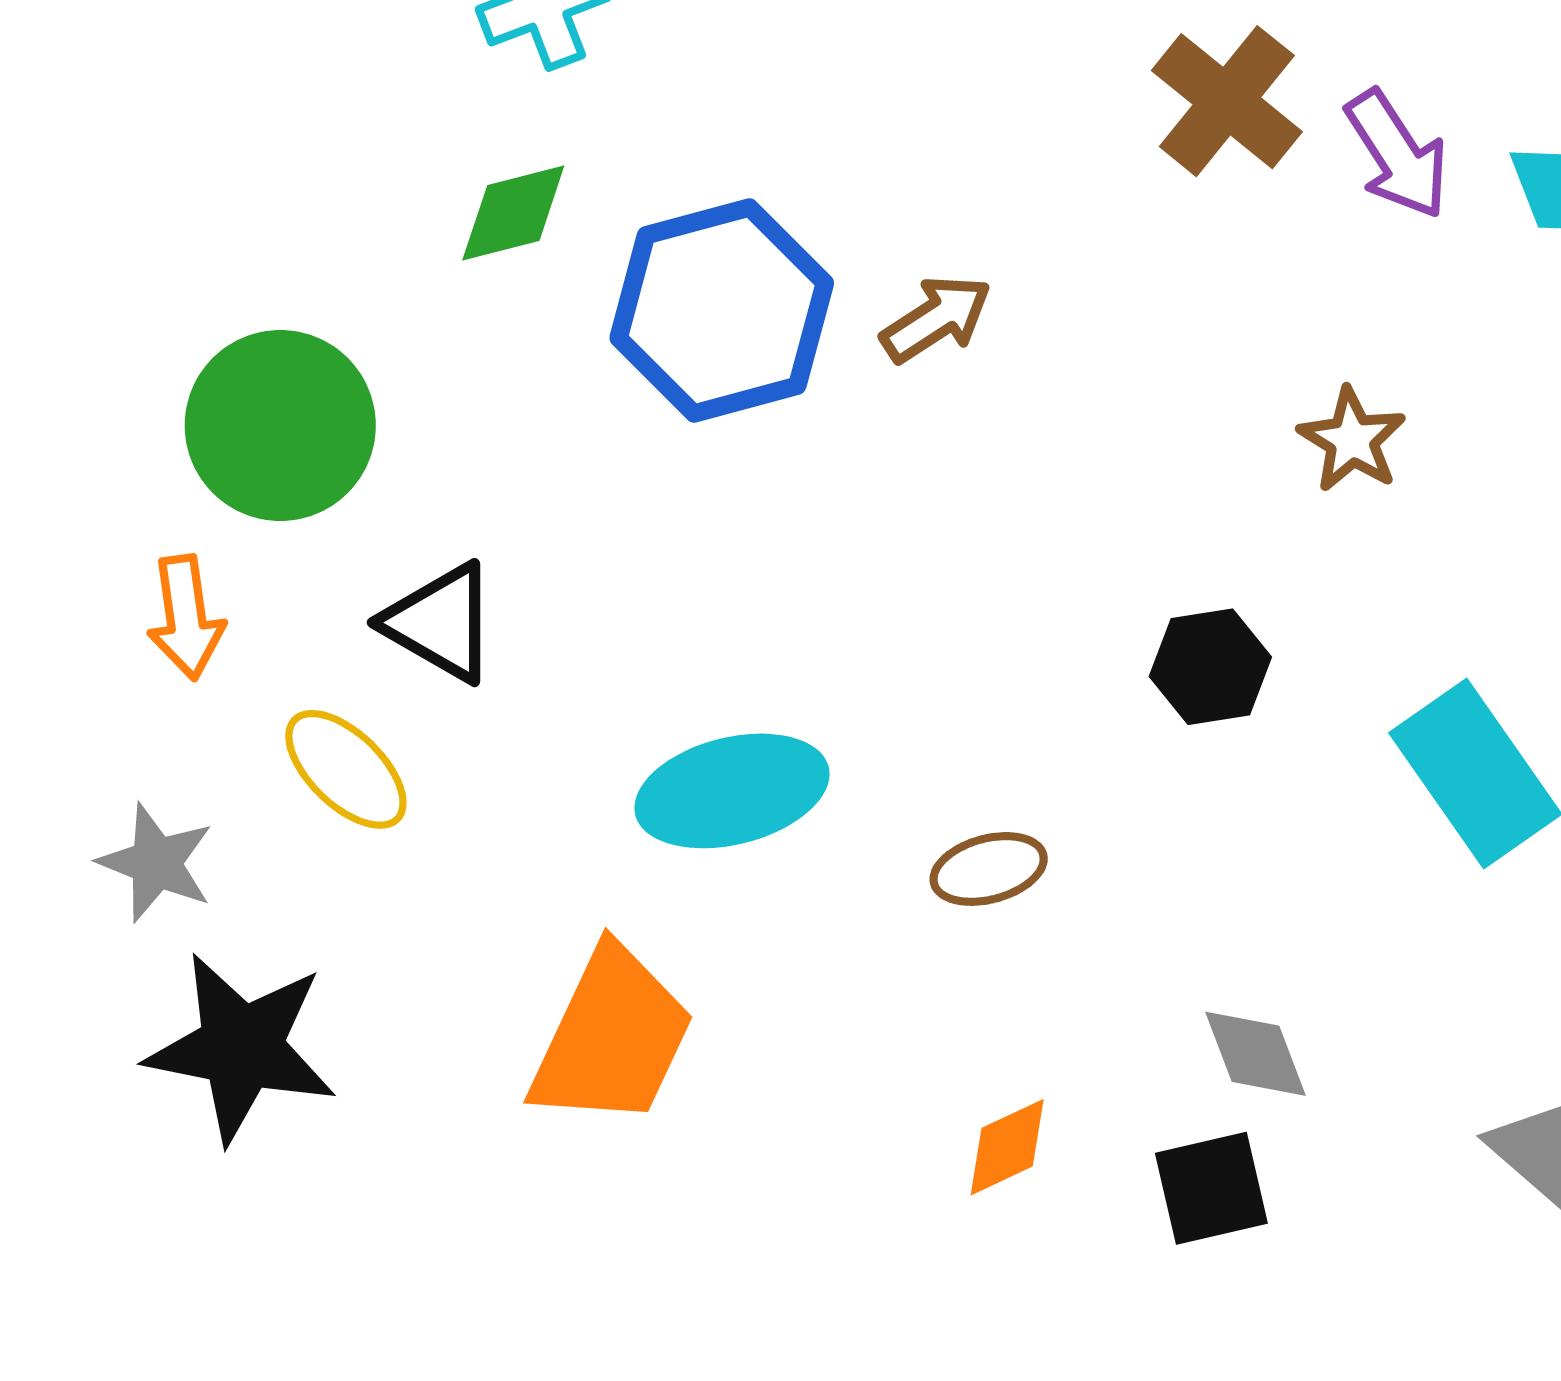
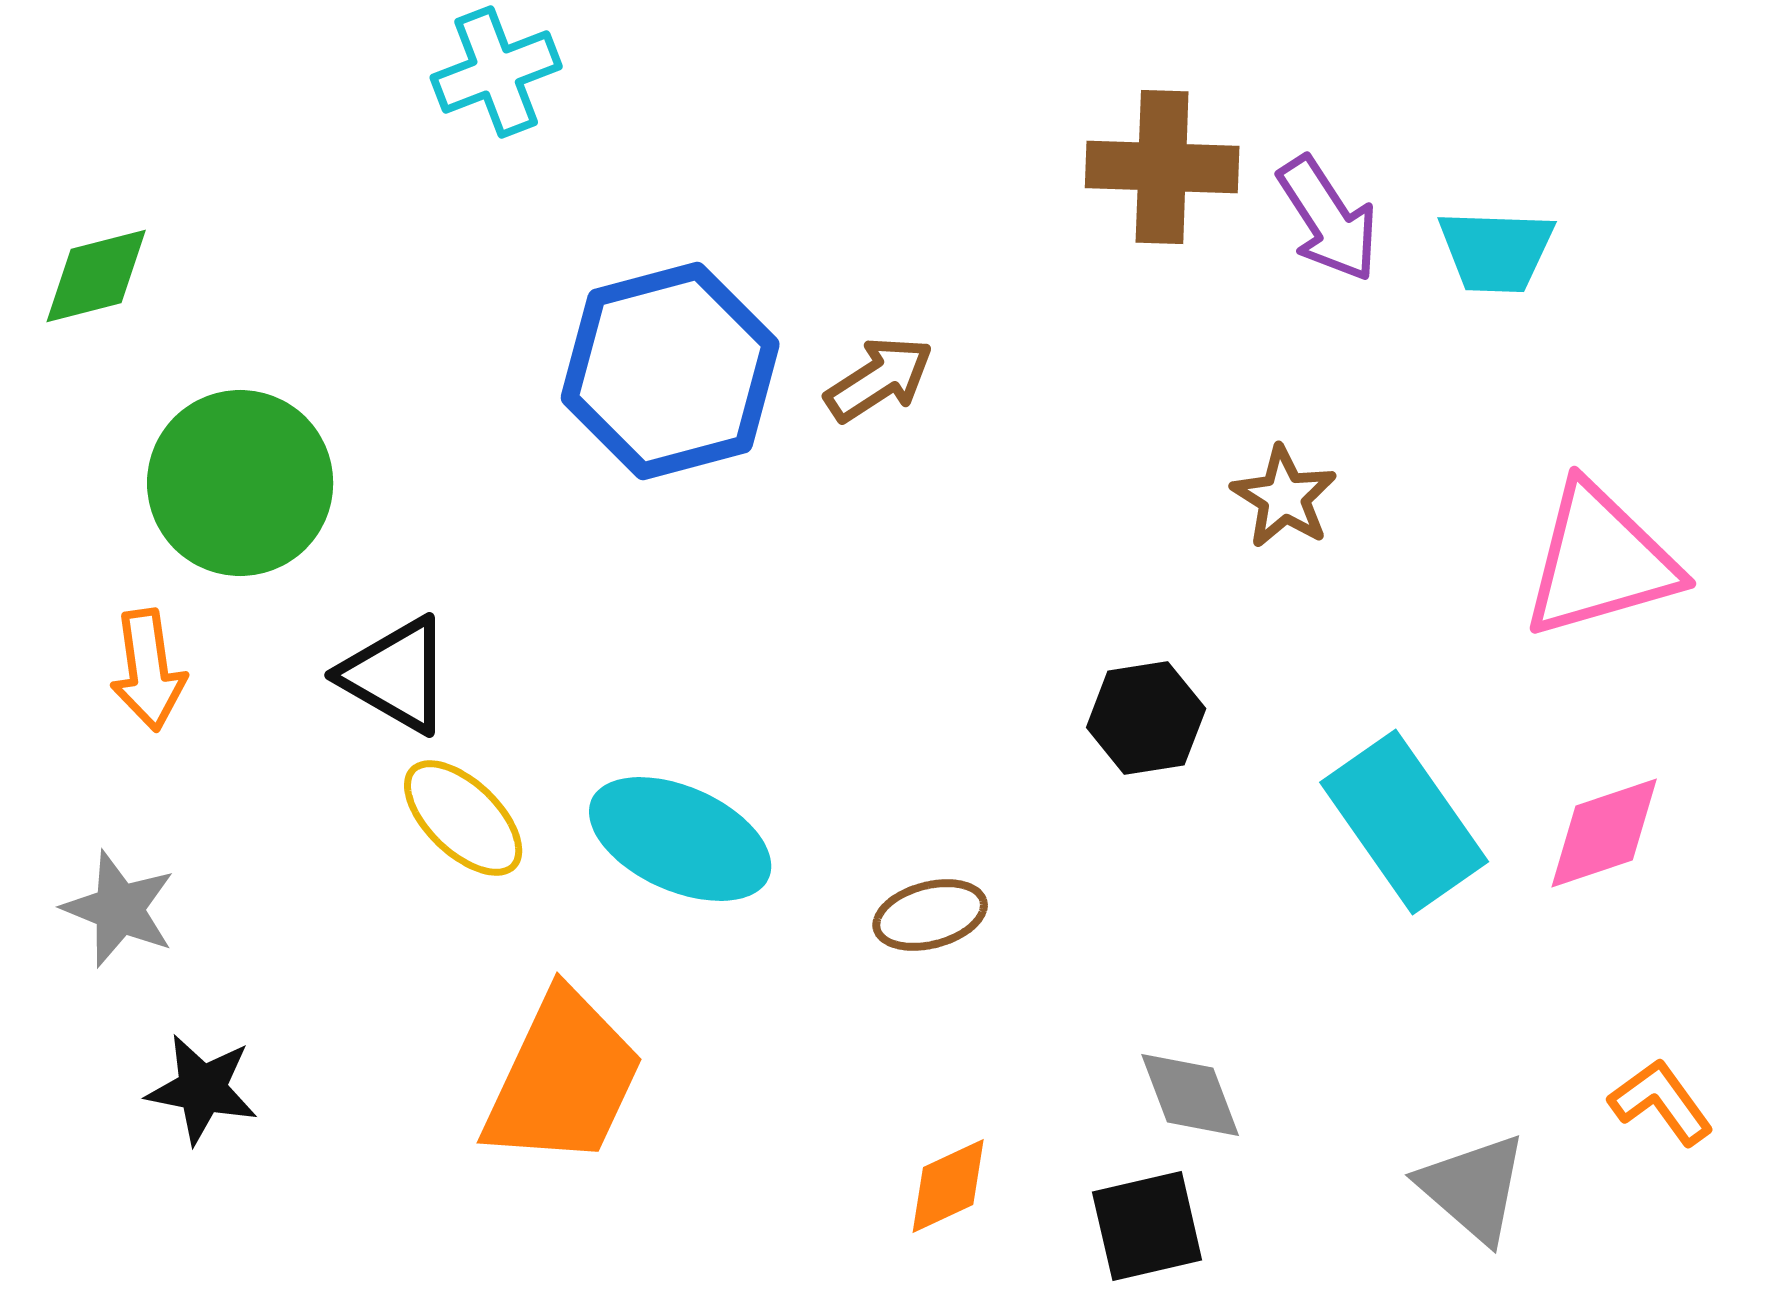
brown cross: (1227, 101) -> (1162, 167), turned -37
green diamond: (513, 213) -> (96, 276), moved
yellow ellipse: (346, 769) -> (463, 818), moved
cyan ellipse: (732, 791) -> (680, 839), turned 38
black star: (241, 1048) -> (202, 1089), size x0.6

